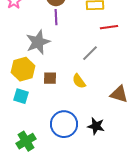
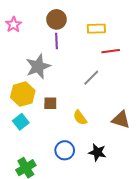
yellow semicircle: (79, 81) -> (80, 118), moved
cyan square: (21, 96) -> (21, 122), turned 35
blue circle: (64, 124) -> (65, 150), size x0.7

